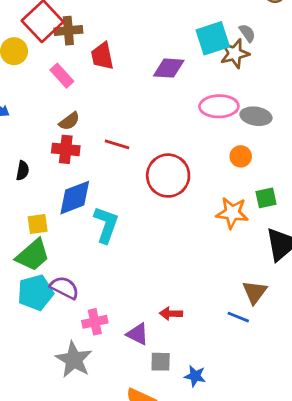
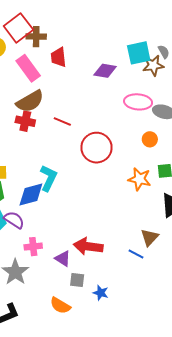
pink rectangle: (62, 76) -> (28, 68), size x1.5
brown semicircle: (69, 121) -> (30, 101), size x1.8
blue diamond: (75, 198) -> (31, 194), moved
red arrow: (171, 314) -> (88, 246), size x1.8

